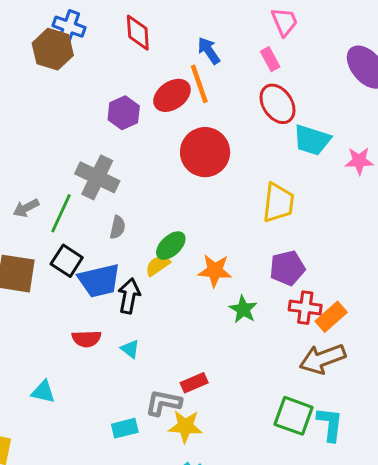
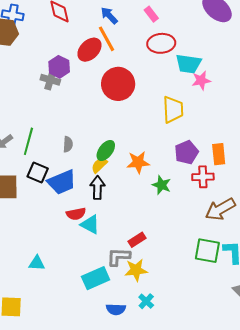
red ellipse: (277, 104) -> (161, 43), turned -52
pink star: (359, 161) -> (201, 80), moved
gray cross: (97, 177) -> (50, 80), moved, size x0.7
black arrow: (129, 296) -> (97, 188), moved
orange rectangle: (331, 317) -> (219, 154), moved, turned -45
red semicircle: (87, 339) -> (76, 214), moved
cyan triangle: (130, 349) -> (90, 224), size x1.5
cyan rectangle: (125, 428) -> (96, 278), size x1.5

